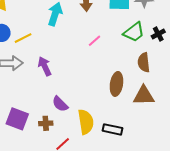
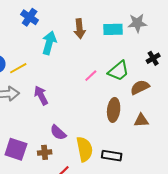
green trapezoid: (134, 32) -> (118, 71), moved
pink line: (95, 41) -> (91, 76), moved
brown semicircle: (144, 62) -> (140, 87), turned 72
brown triangle: (144, 96) -> (141, 120), size x0.7

